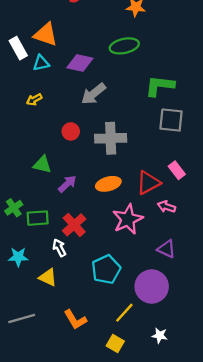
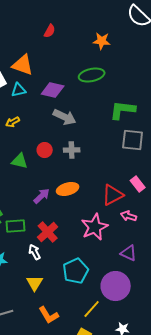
gray arrow: (94, 94) -> (65, 117), turned -115
gray cross: (111, 138) -> (72, 150), moved, size x0.6
green triangle: (42, 164) -> (20, 161), moved
orange ellipse: (108, 184) -> (68, 189), moved
yellow triangle: (48, 277) -> (35, 283), moved, turned 36

